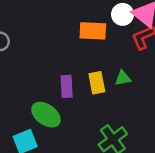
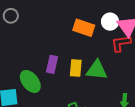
green triangle: (123, 78) -> (97, 70), size x1.6

